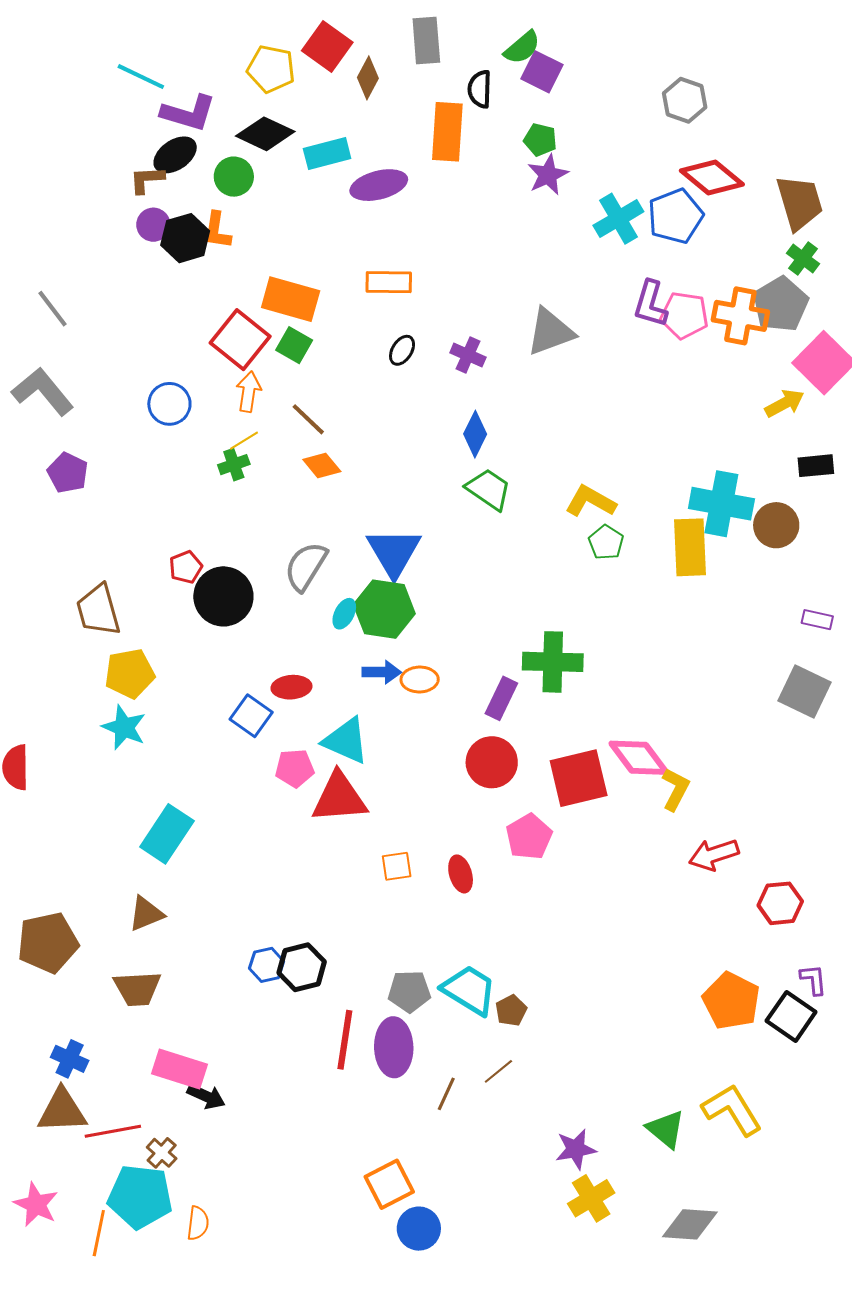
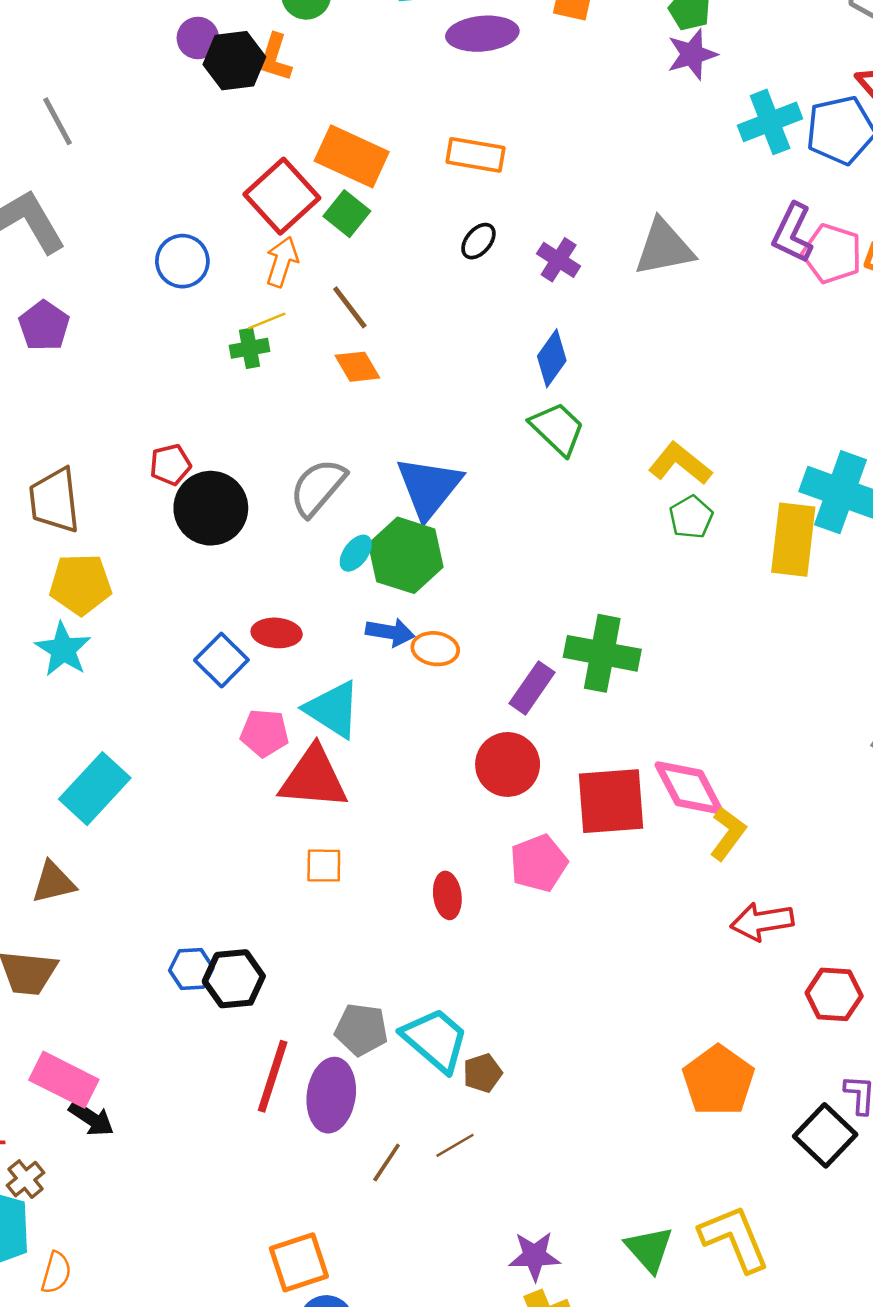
orange square: (397, 866) -> (324, 866), moved
orange pentagon: (731, 1001) -> (718, 1081), moved

